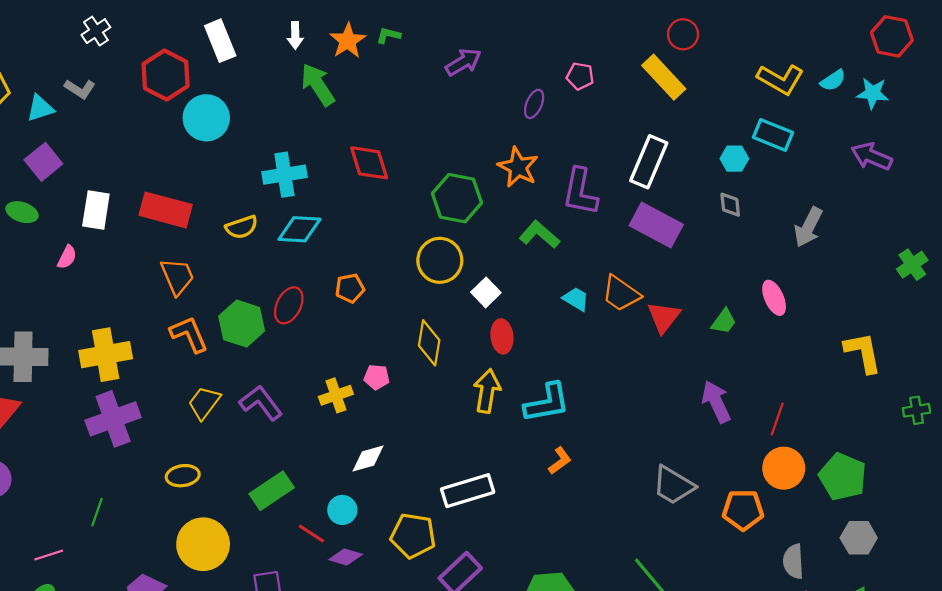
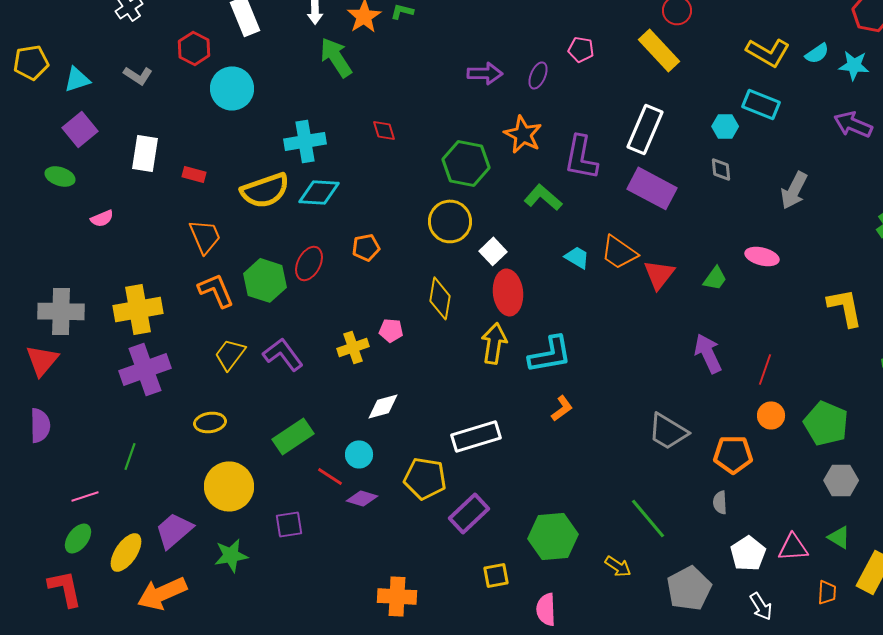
purple arrow: (463, 62) -> (485, 73), moved, turned 32
red hexagon: (166, 75) -> (194, 48), size x0.7
gray L-shape: (80, 89) -> (138, 75), moved
red diamond: (369, 163) -> (384, 130), size x0.6
white rectangle: (96, 210) -> (145, 153), moved
red rectangle: (166, 210) -> (194, 174), size x0.5
yellow semicircle: (242, 227) -> (265, 190), size x1.6
pink semicircle: (67, 257) -> (102, 218), turned 40
pink ellipse: (774, 298) -> (762, 256), turned -52
red ellipse: (502, 336) -> (508, 292), size x1.4
orange circle: (784, 468) -> (771, 415), size x0.7
gray semicircle: (793, 561) -> (720, 502), moved, size x0.7

